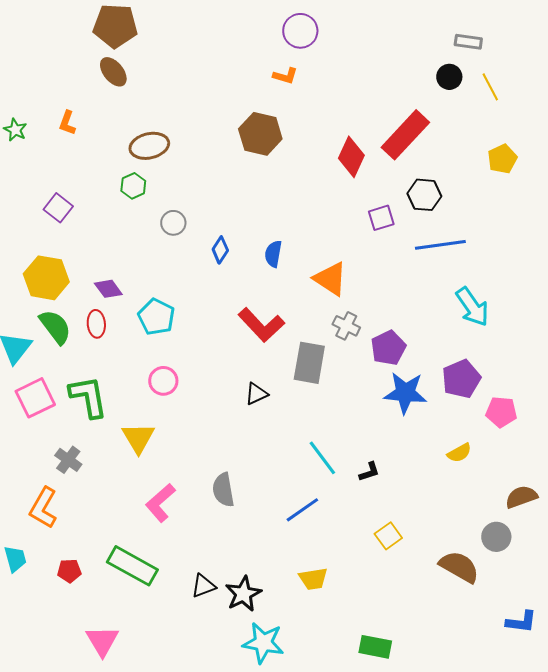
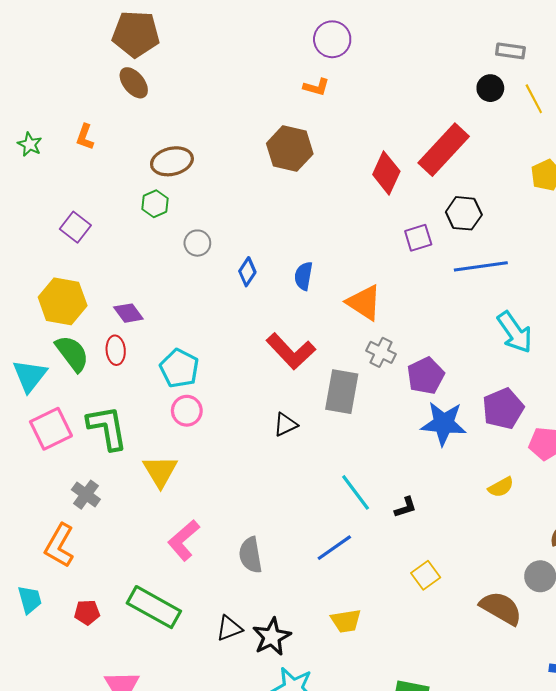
cyan pentagon: (156, 317) -> (179, 368), moved
gray semicircle: (223, 490) -> (250, 555), moved

